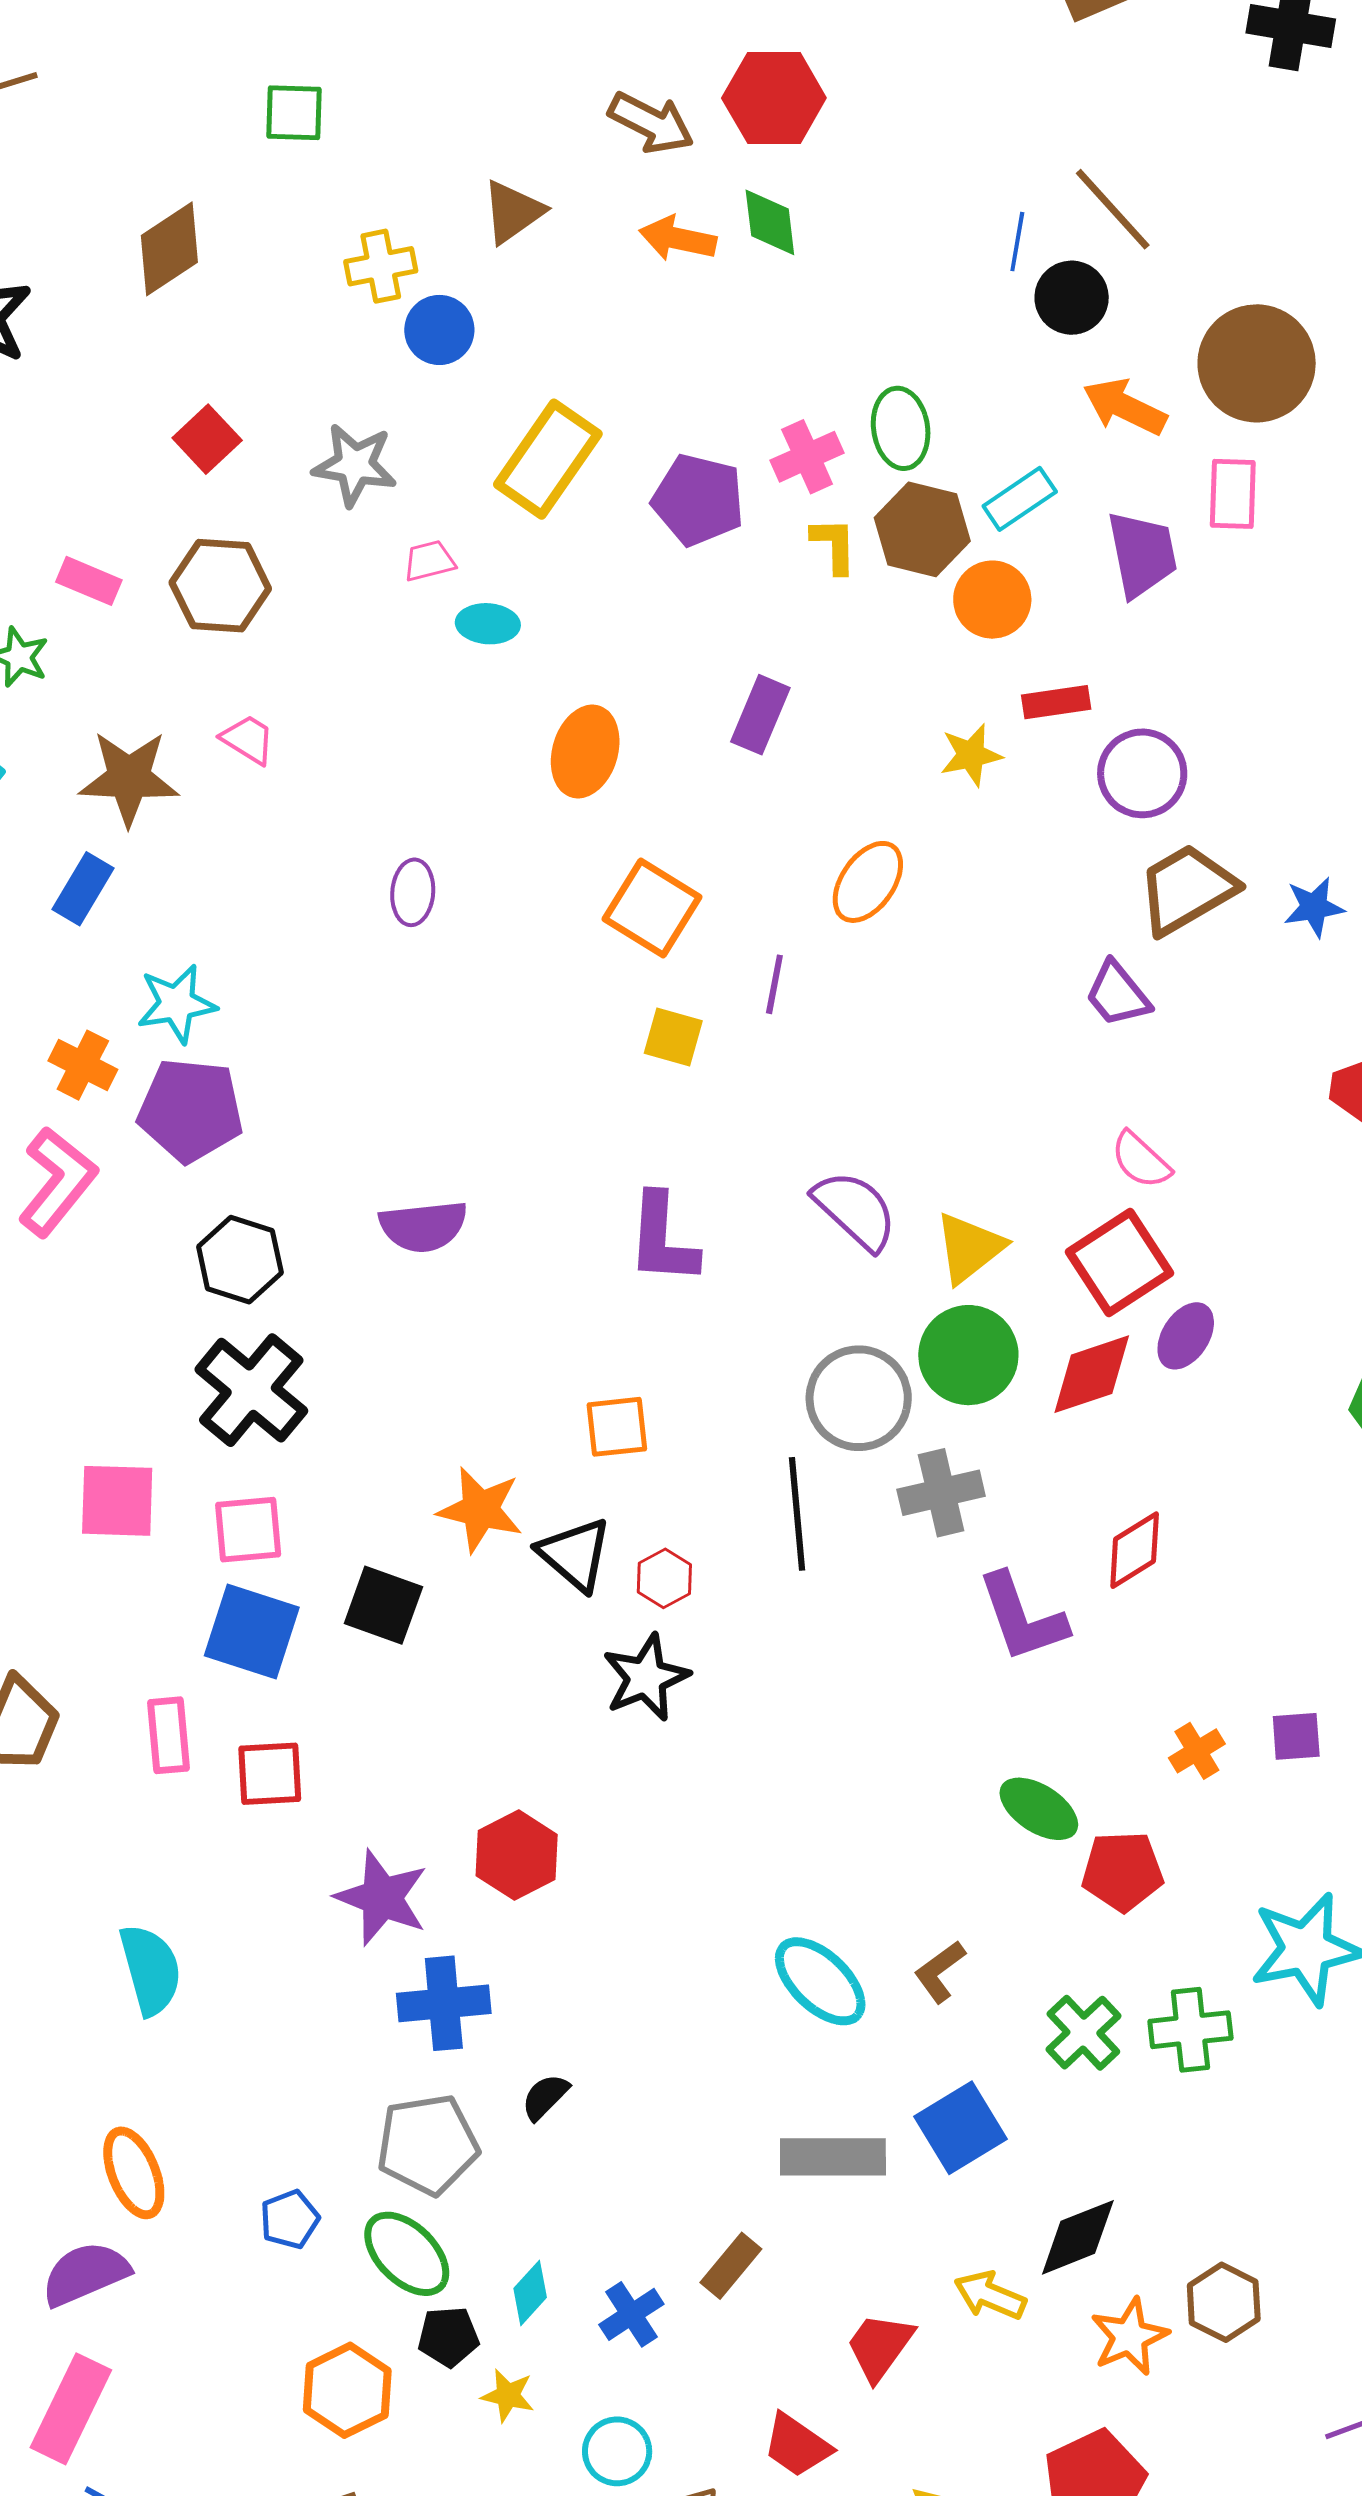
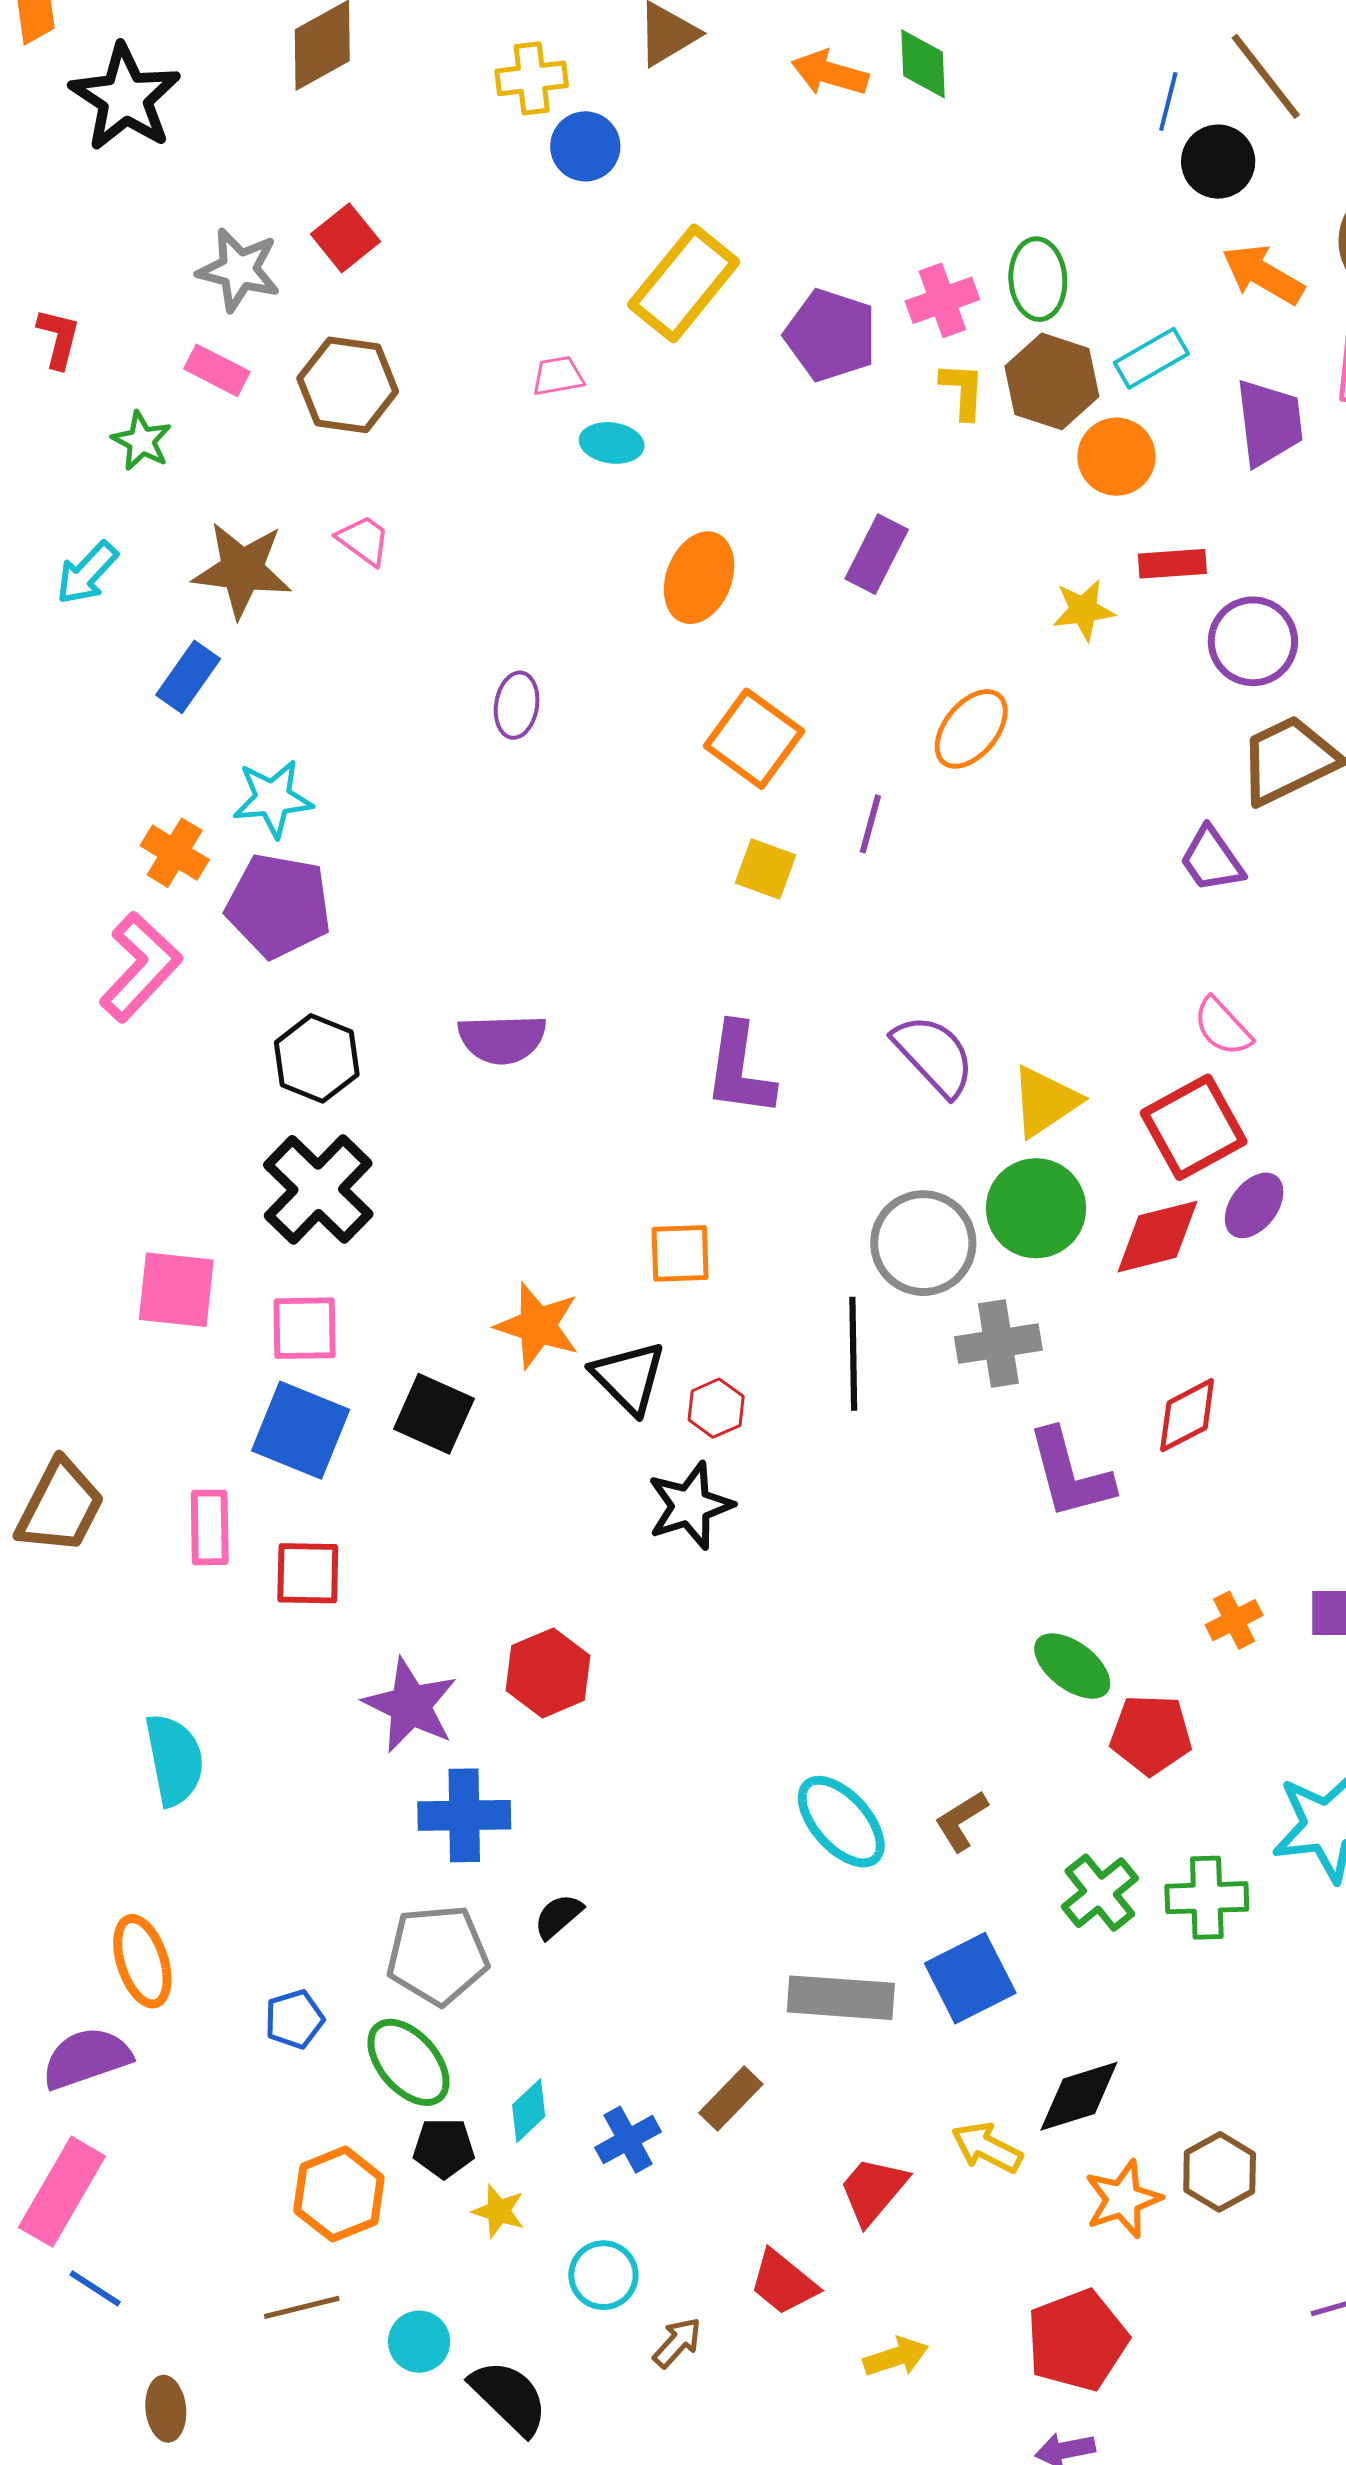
gray star: (355, 465) -> (239, 270), moved

